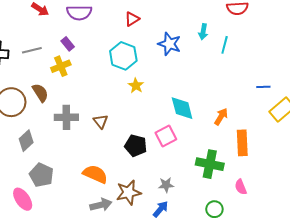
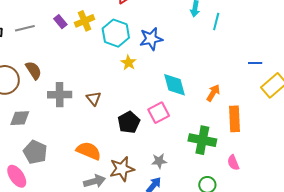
blue star: (169, 44) -> (151, 39), moved, turned -30
yellow cross: (61, 66) -> (85, 21), moved
gray diamond: (26, 141) -> (20, 118), turned 40
black pentagon: (136, 146) -> (129, 122), turned 30

